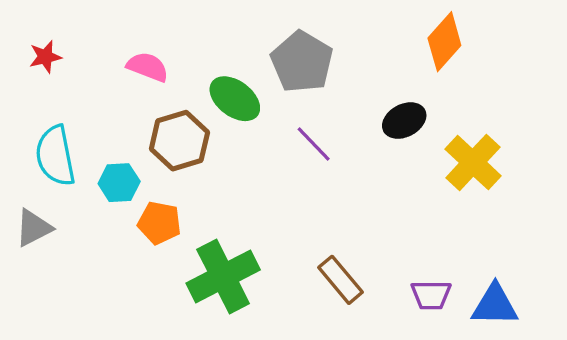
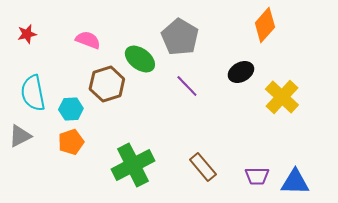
orange pentagon: (159, 223) -> (71, 142), moved, turned -30

